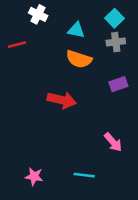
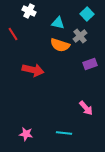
gray cross: (116, 42) -> (80, 36), moved, turned -32
red line: (17, 45) -> (13, 34), turned 72
red arrow: (62, 100) -> (33, 70), moved

